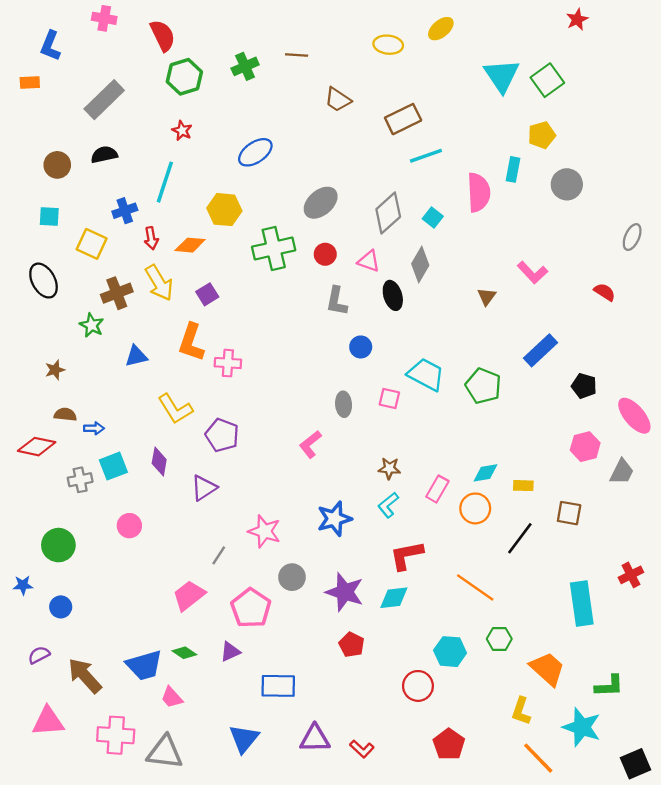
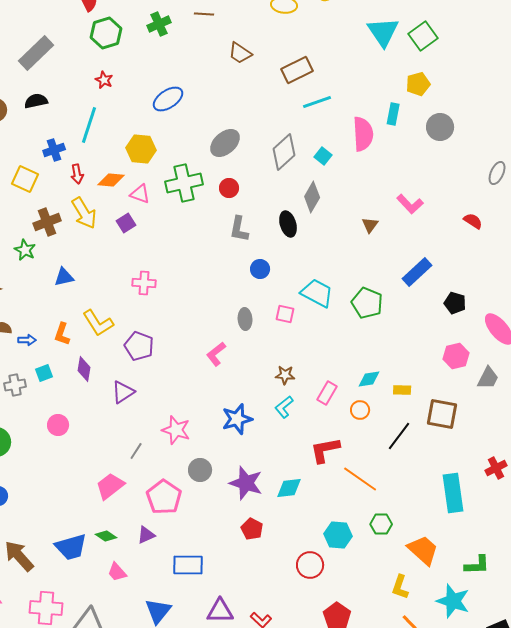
pink triangle: (369, 261) -> (140, 194), moved
orange L-shape: (191, 342) -> (62, 334), moved, size x0.7
cyan square: (113, 466) -> (44, 373), size x0.7
orange circle: (475, 508) -> (360, 410), size x0.7
brown square: (569, 513) -> (442, 414), size x1.4
red L-shape: (407, 555) -> (325, 450), moved
pink trapezoid: (172, 697) -> (117, 572), moved

